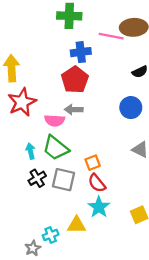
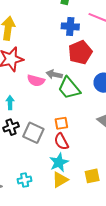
red pentagon: (75, 80) -> (80, 52), moved
green trapezoid: (56, 148) -> (69, 88), moved
yellow triangle: (77, 225) -> (60, 180), moved, turned -42
cyan cross: (51, 235) -> (25, 180), moved

